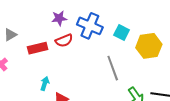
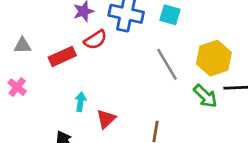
gray triangle: (10, 35) -> (22, 45), turned 40
yellow hexagon: (149, 46) -> (214, 58), moved

